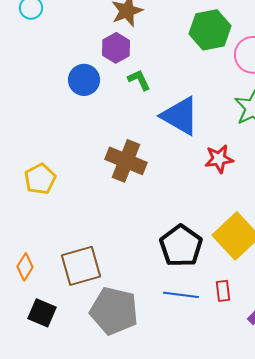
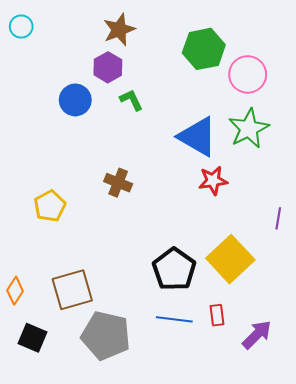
blue triangle: (180, 116) -> (198, 137), moved
brown cross: (126, 161) -> (118, 183), size x0.7
yellow pentagon: (40, 179) -> (50, 206), moved

